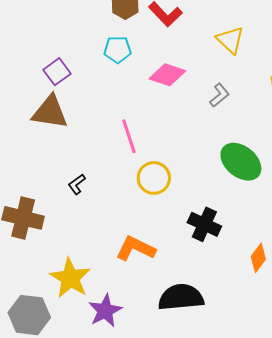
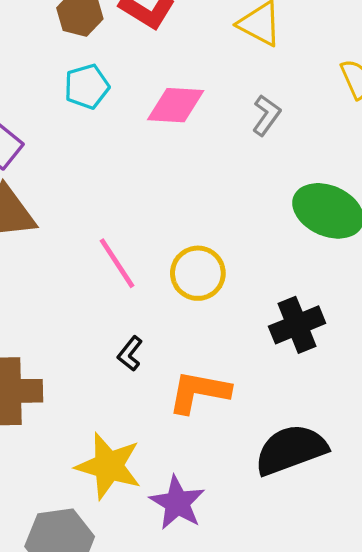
pink line: (129, 136) -> (117, 263), moved
black L-shape: (77, 184) -> (130, 354), moved
black cross: (204, 224) -> (297, 325), turned -32

